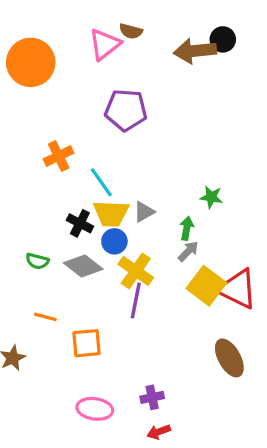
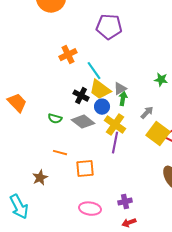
yellow trapezoid: (111, 213) -> (100, 90), turned 35
green arrow: (187, 228) -> (123, 99), moved

